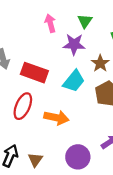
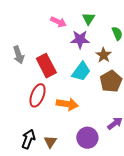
pink arrow: (50, 23) -> (58, 22), turned 133
red rectangle: (34, 73) -> (46, 66), turned 45

